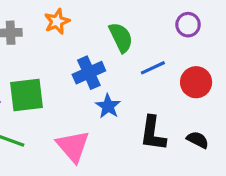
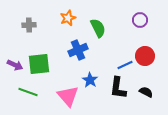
orange star: (57, 21) -> (68, 18), moved
blue line: (153, 68) -> (125, 65), moved
blue star: (108, 106) -> (90, 80), moved

